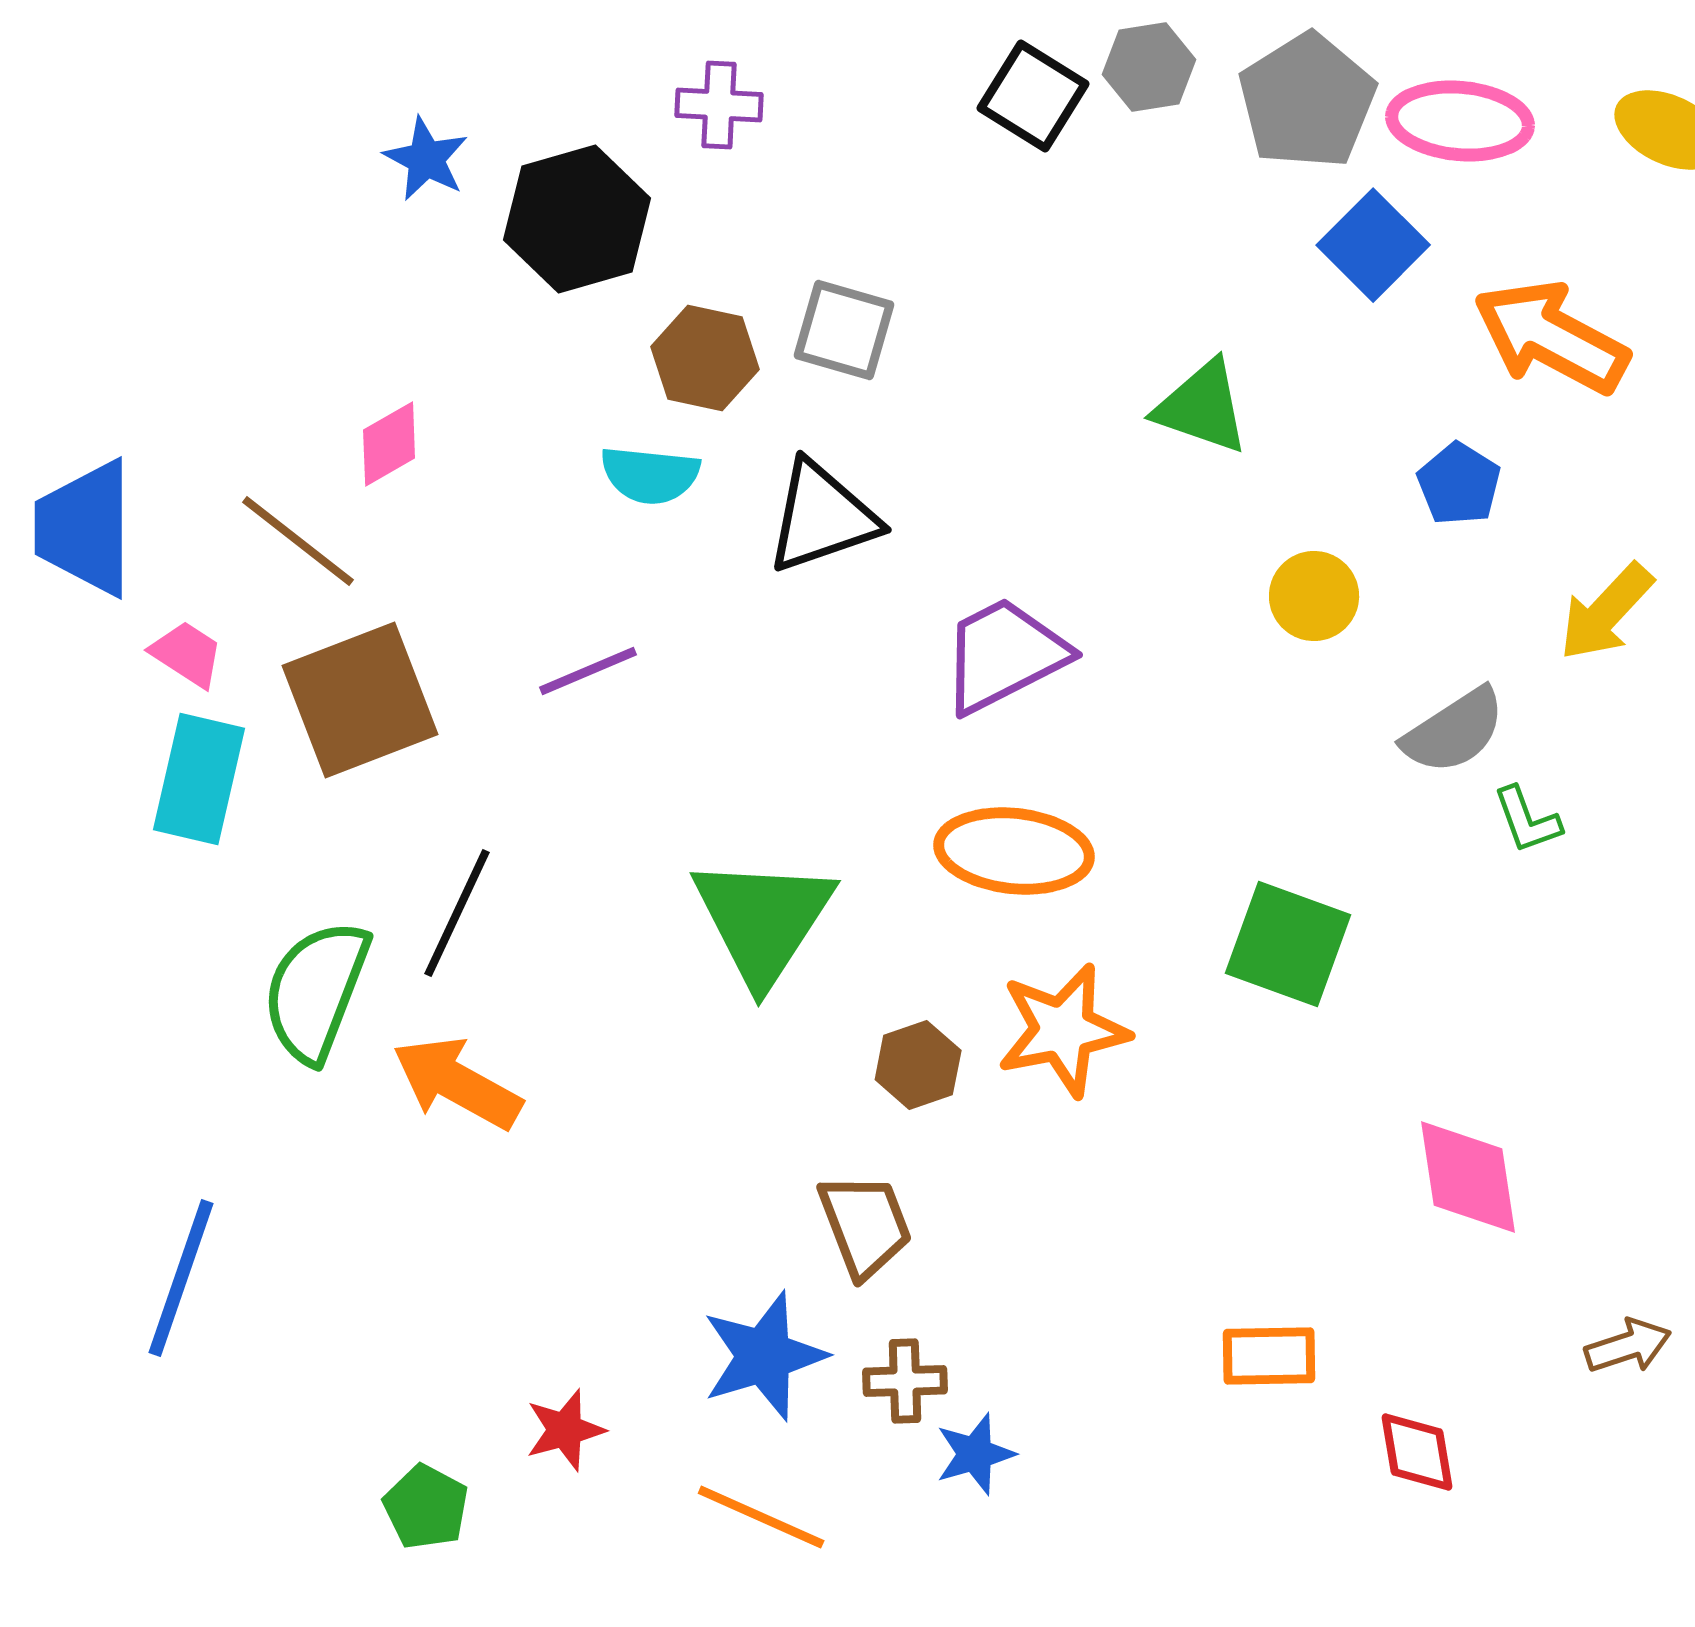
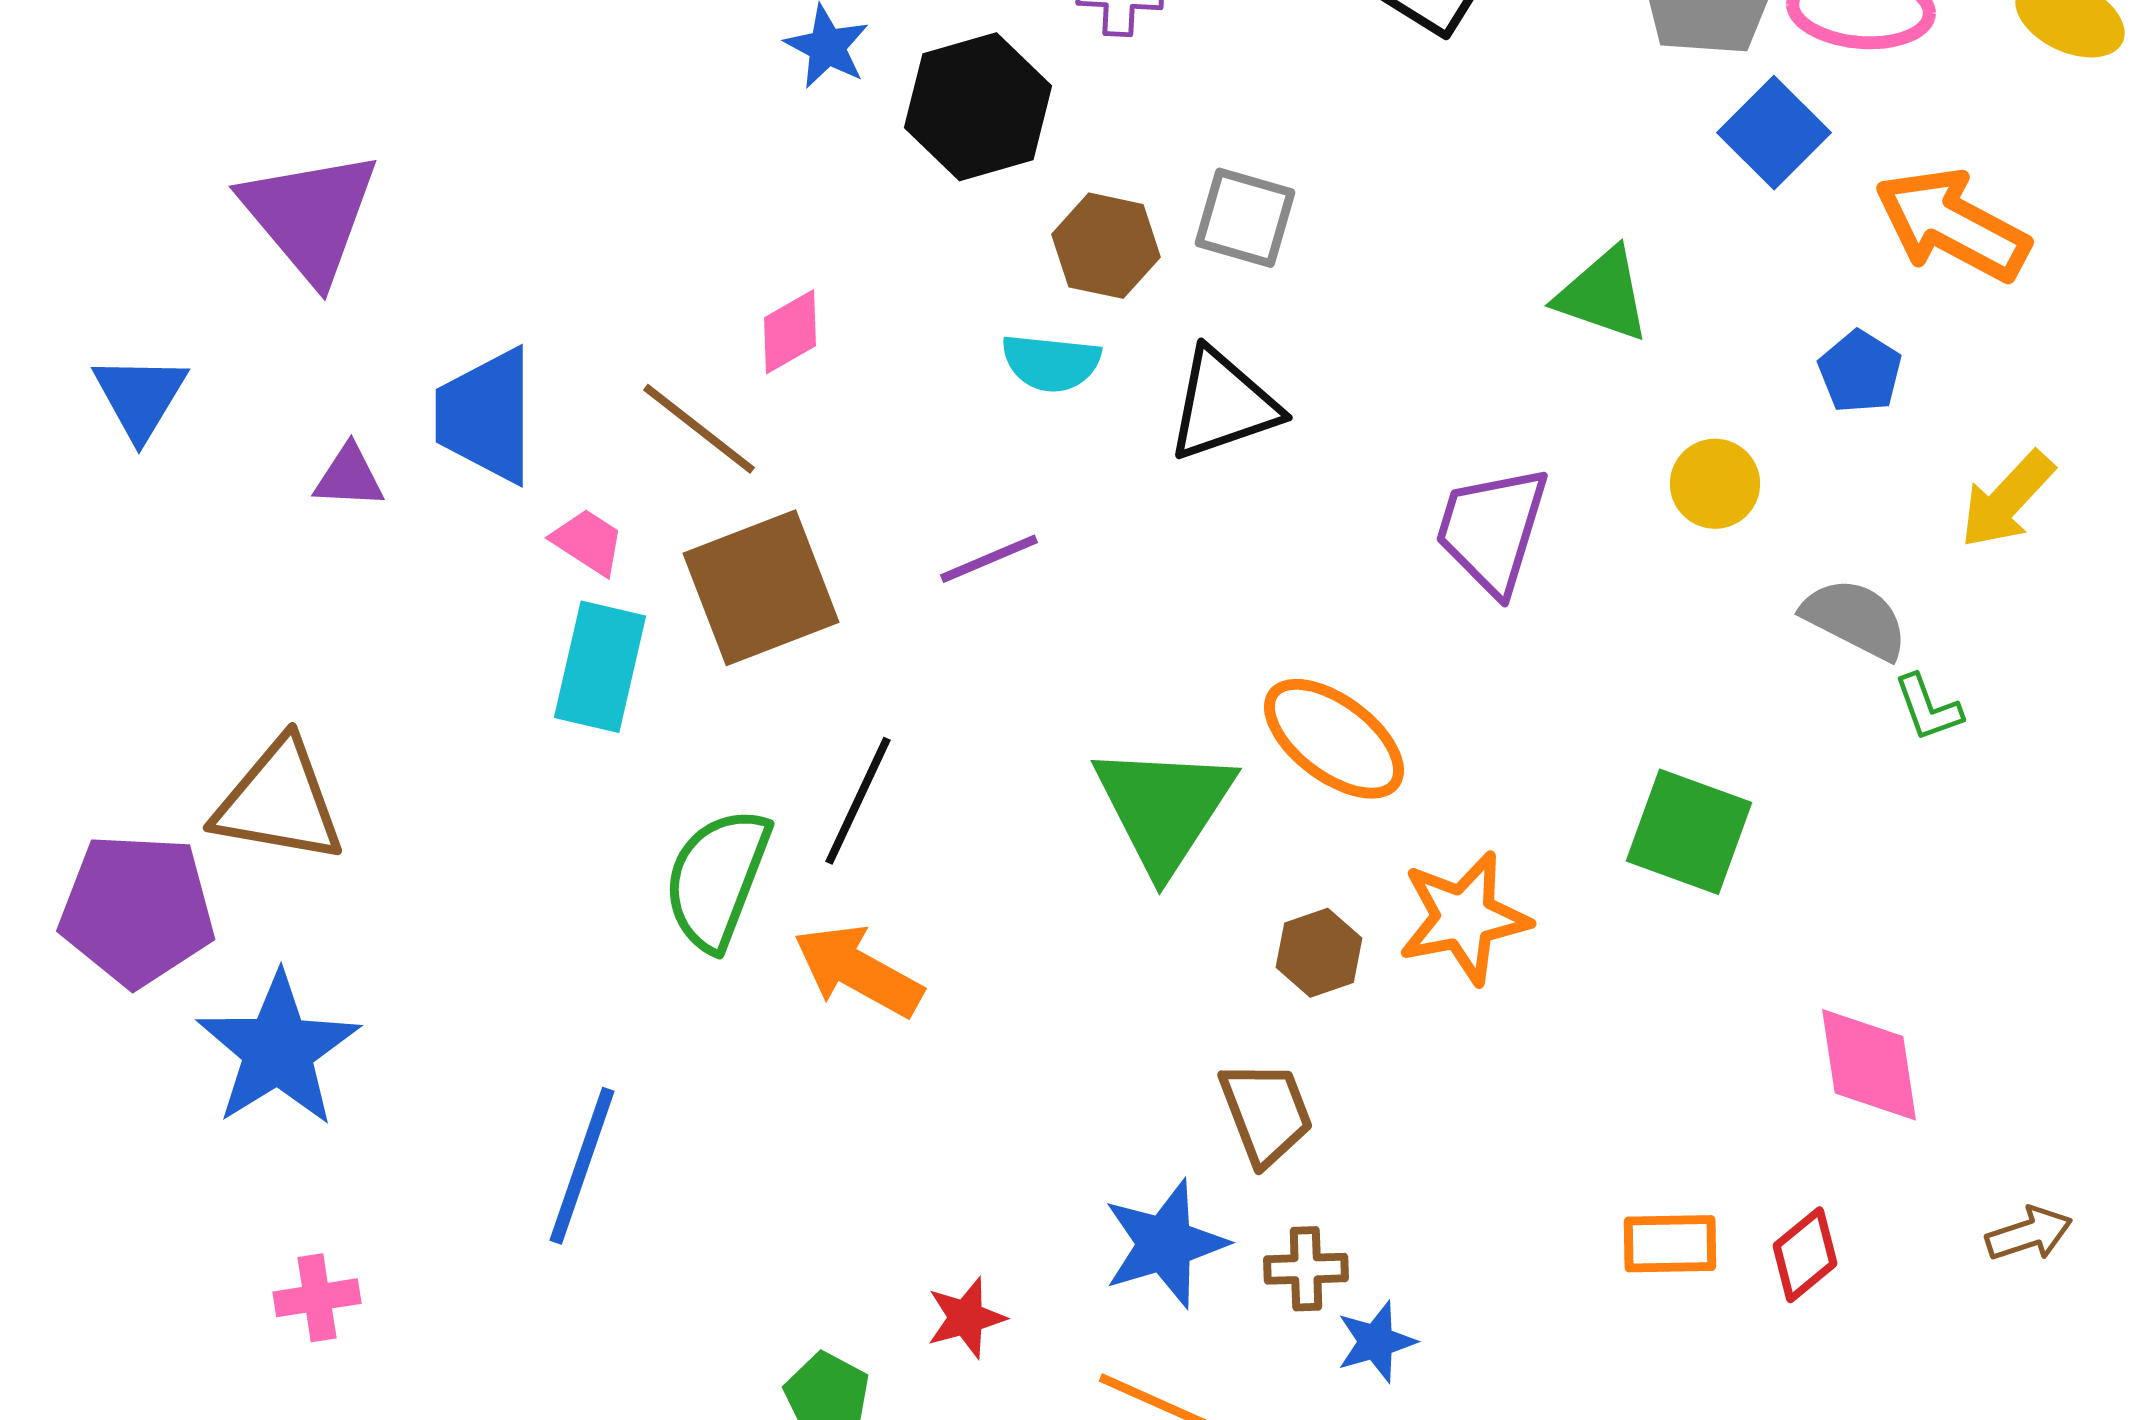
purple trapezoid: (1004, 655) -> (1492, 530), moved, turned -46
gray semicircle: (1454, 731) -> (1855, 619), turned -120
orange ellipse: (1014, 851) -> (1334, 739), moved, turned 31
red diamond: (1417, 1452) -> (1805, 1255), moved, turned 60

